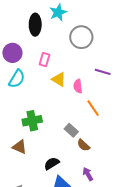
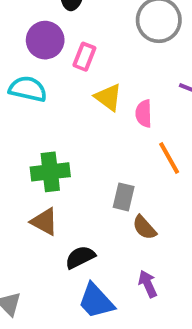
purple circle: (12, 53) -> (45, 40), moved
cyan semicircle: (17, 79) -> (28, 89), turned -114
gray rectangle: (71, 130) -> (124, 197), turned 56
brown triangle: (19, 147) -> (44, 222), moved

